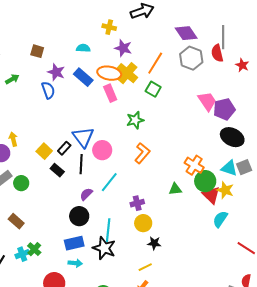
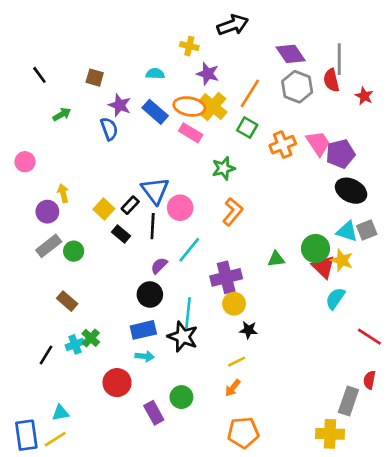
pink rectangle: (110, 93) -> (191, 133), turned -36
orange cross: (194, 165) -> (283, 145), moved, turned 36
purple cross: (137, 203) -> (226, 277), size x1.6

